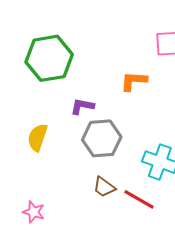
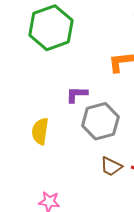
green hexagon: (49, 58) -> (51, 28), moved

